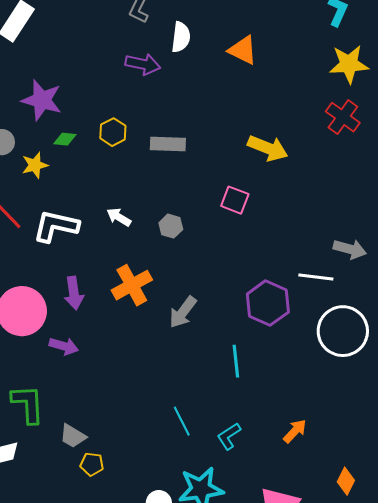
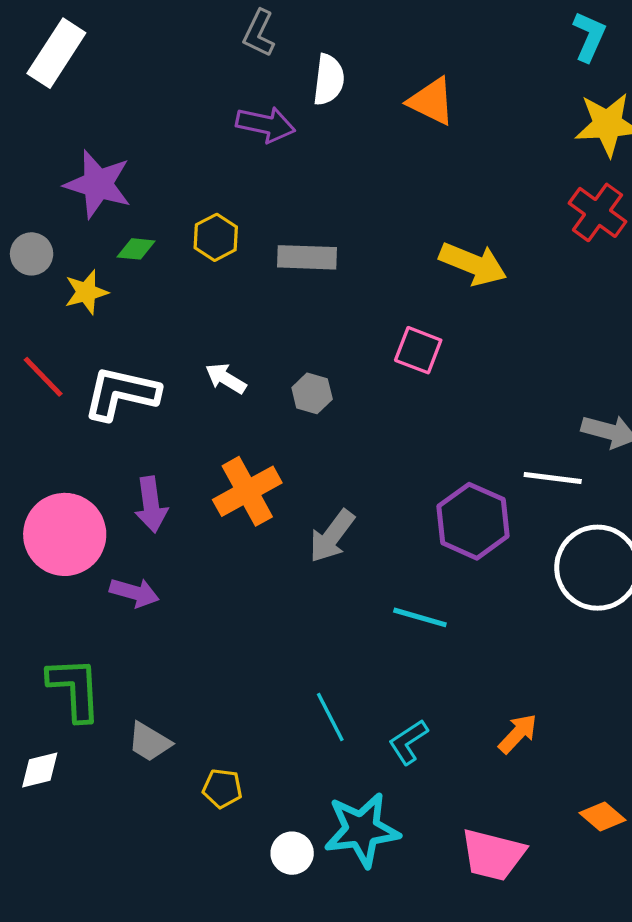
cyan line: (236, 361) -> (420, 617), turned -68
yellow pentagon: (92, 464) -> (222, 788), moved
orange diamond: (346, 481) -> (602, 817), turned -76

